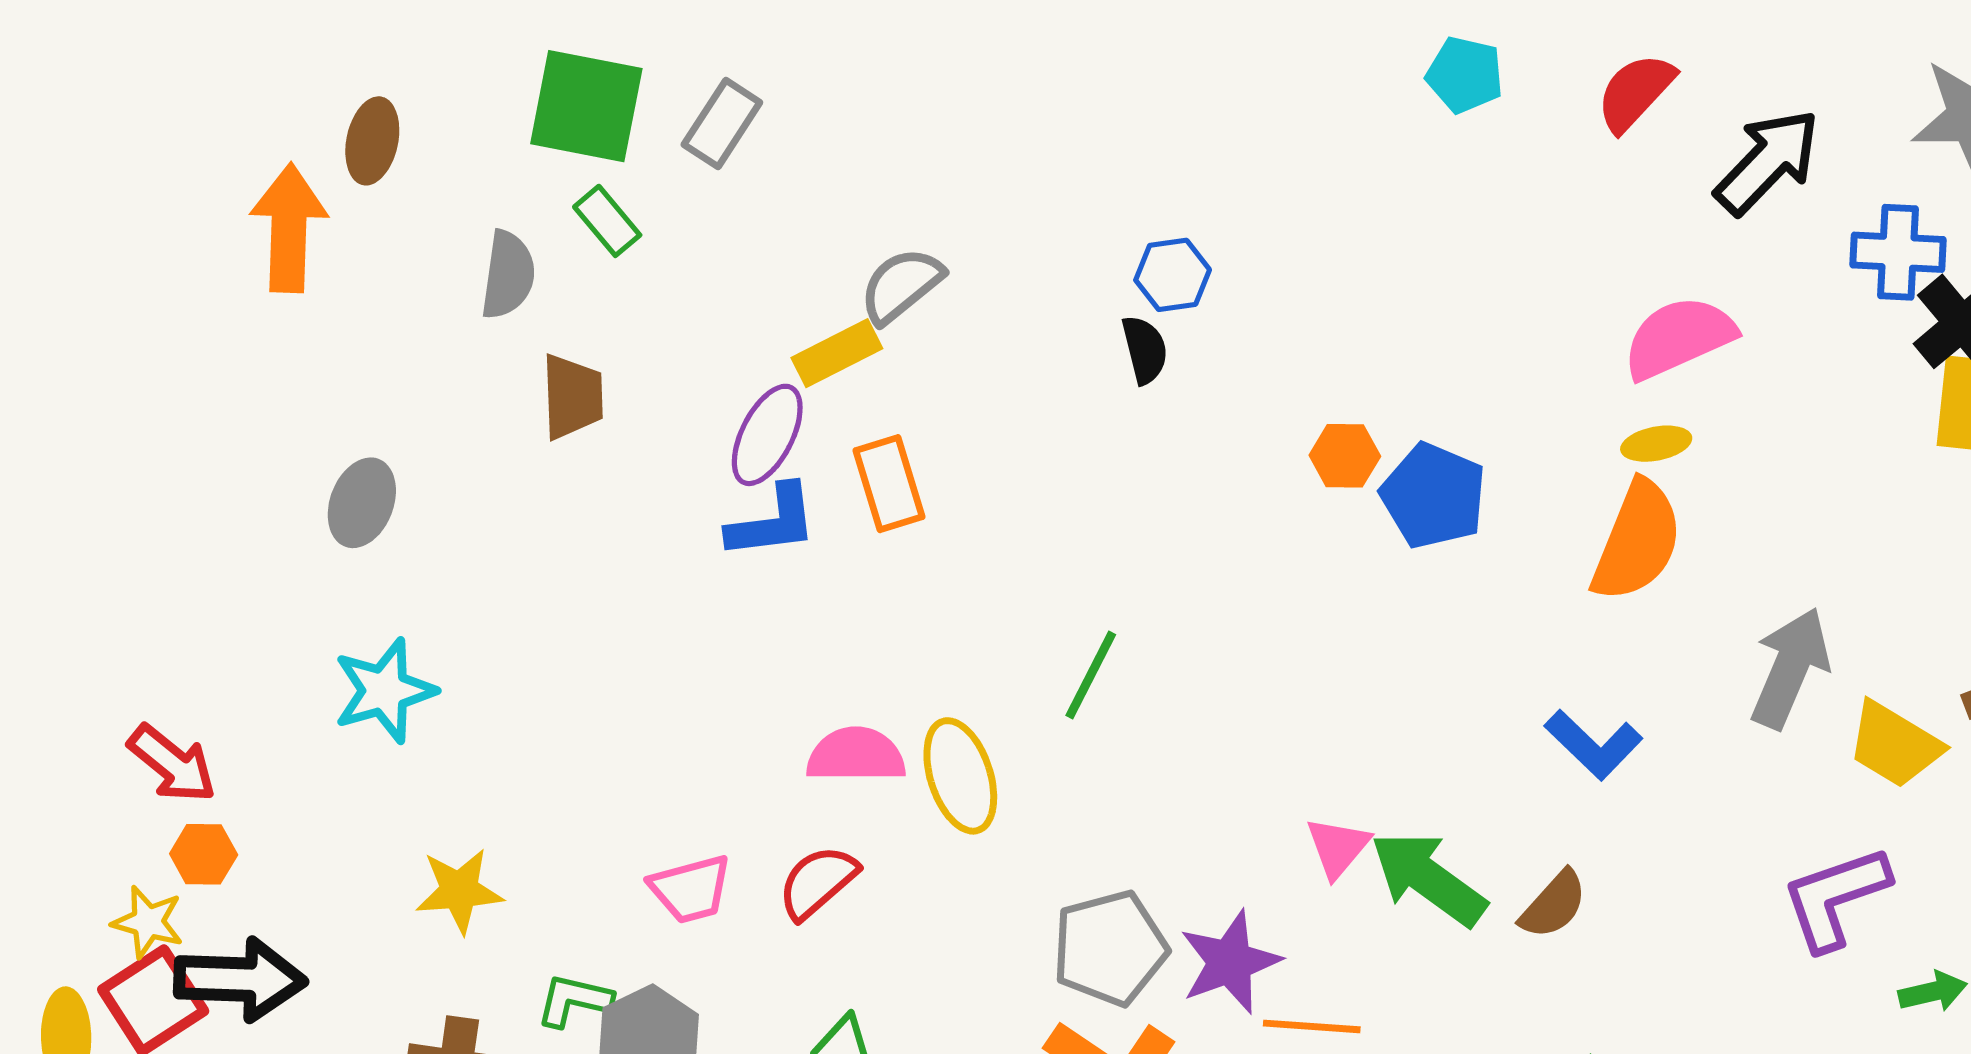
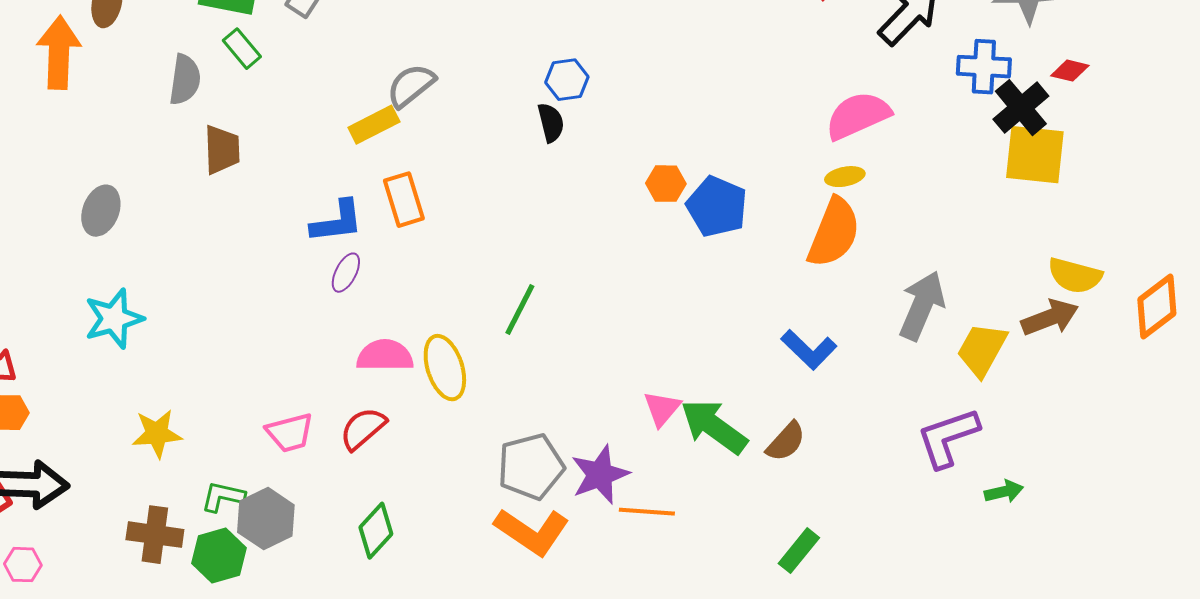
purple ellipse: (767, 435) -> (346, 273), moved, size x0.7
yellow trapezoid: (1895, 745) -> (982, 350), turned 88

